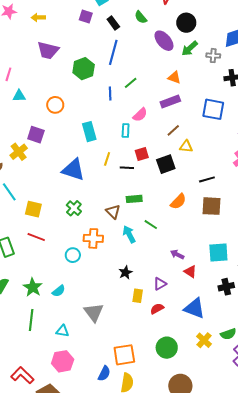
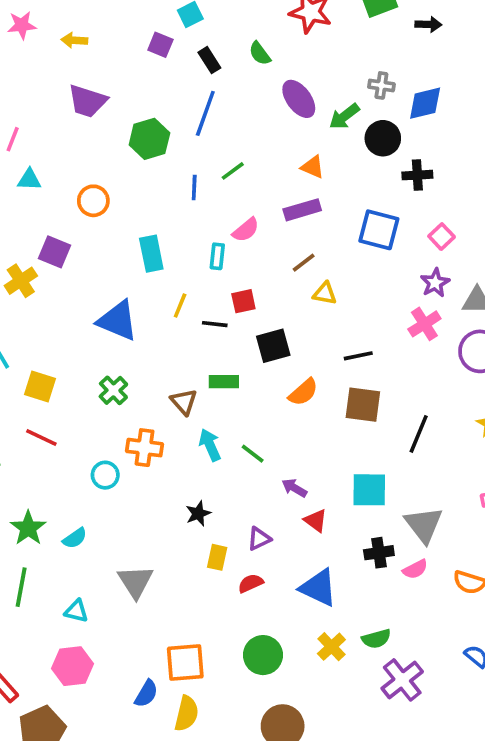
black circle: (186, 23) -> (383, 138), moved
gray cross: (213, 56) -> (381, 85), moved
black square: (166, 164) -> (273, 346), moved
green line: (151, 225) -> (253, 454), moved

